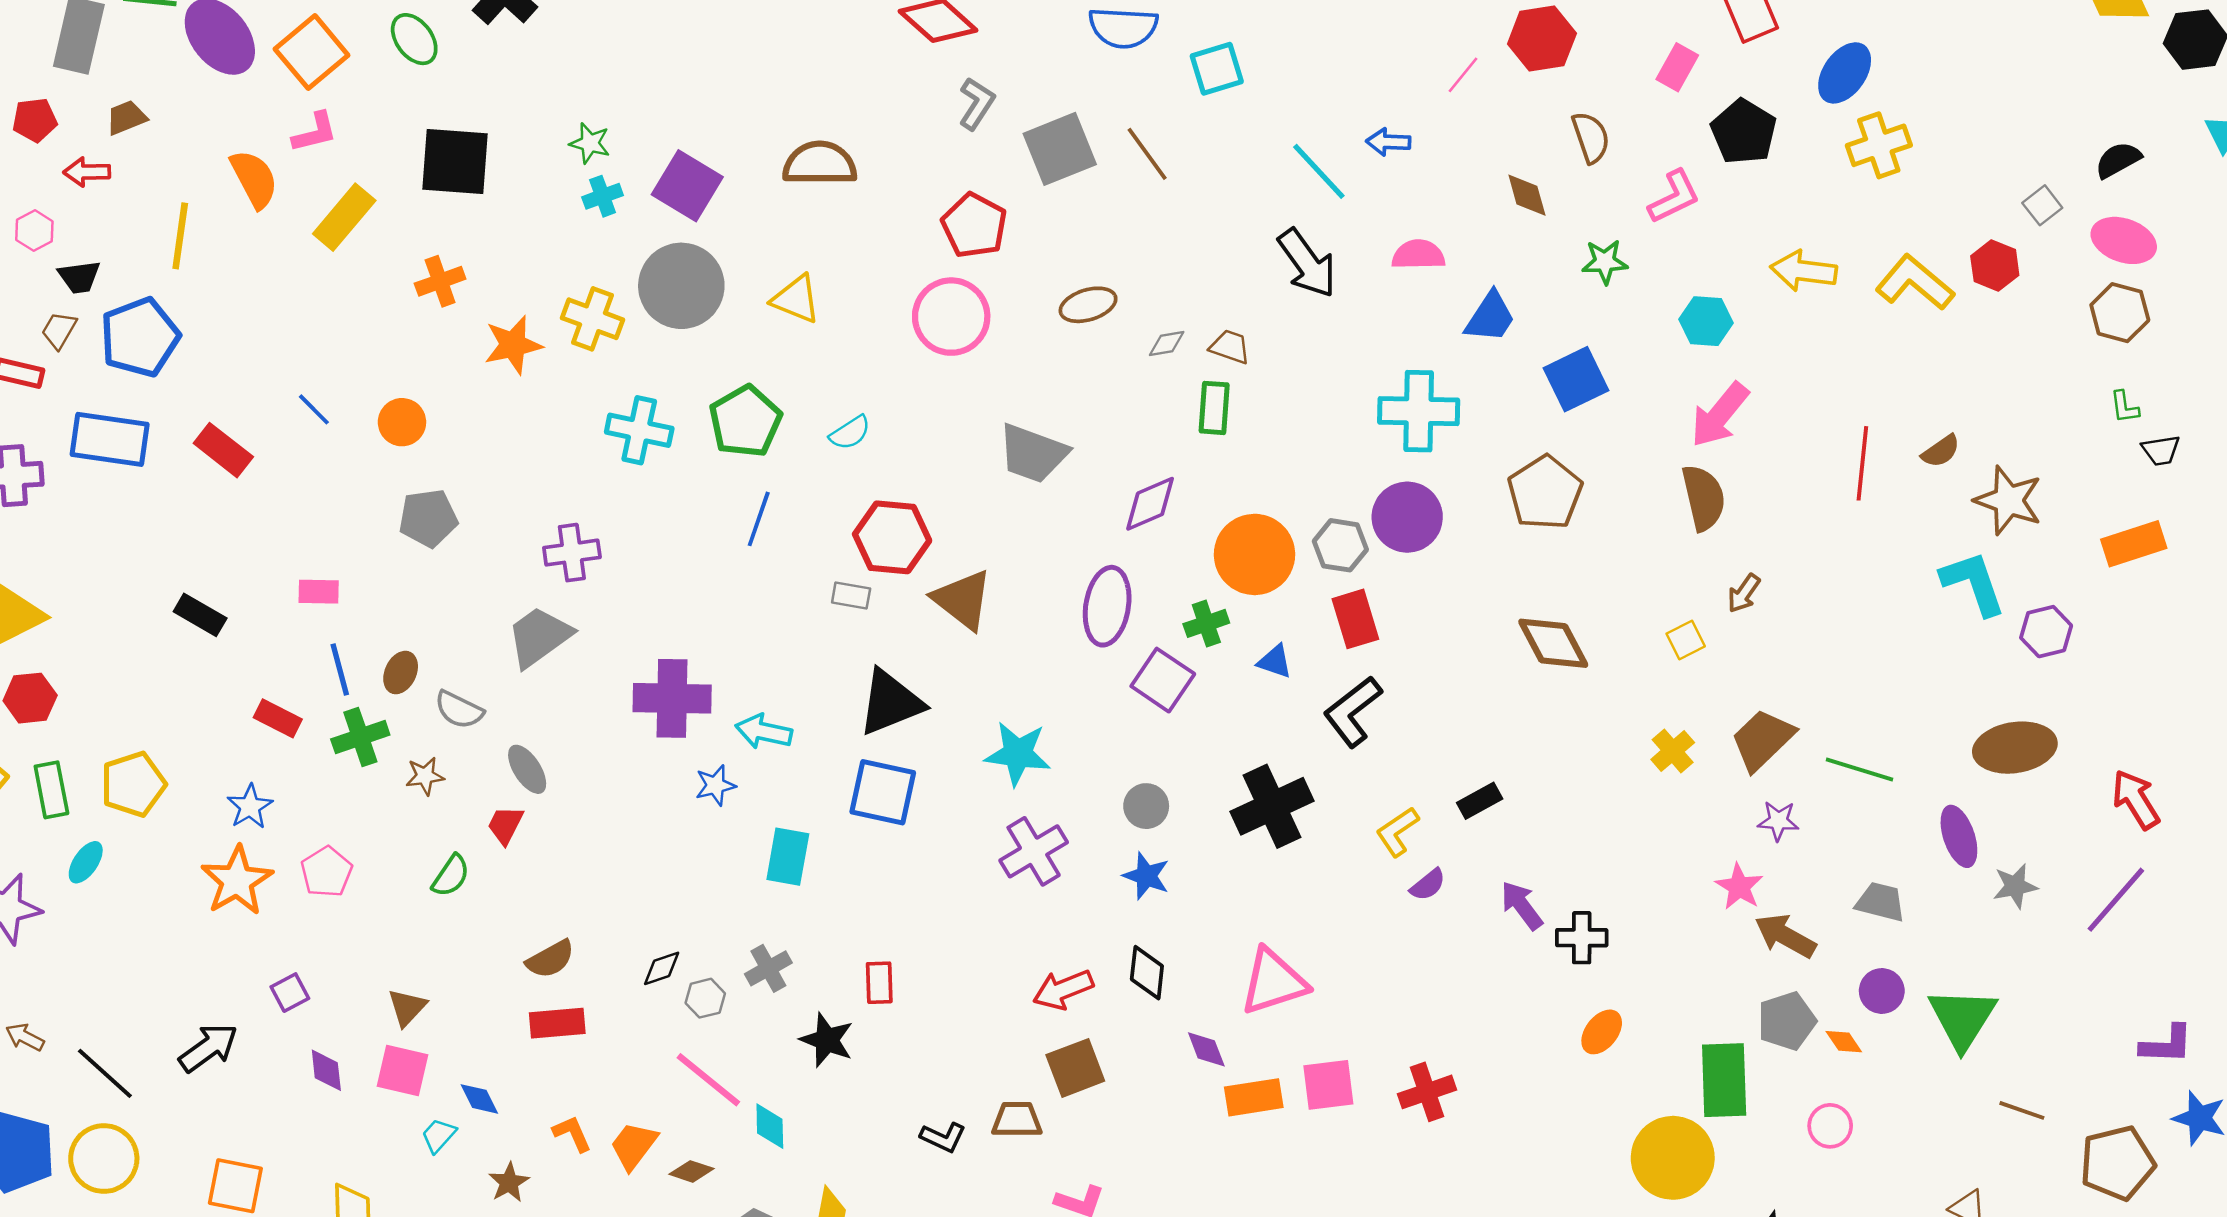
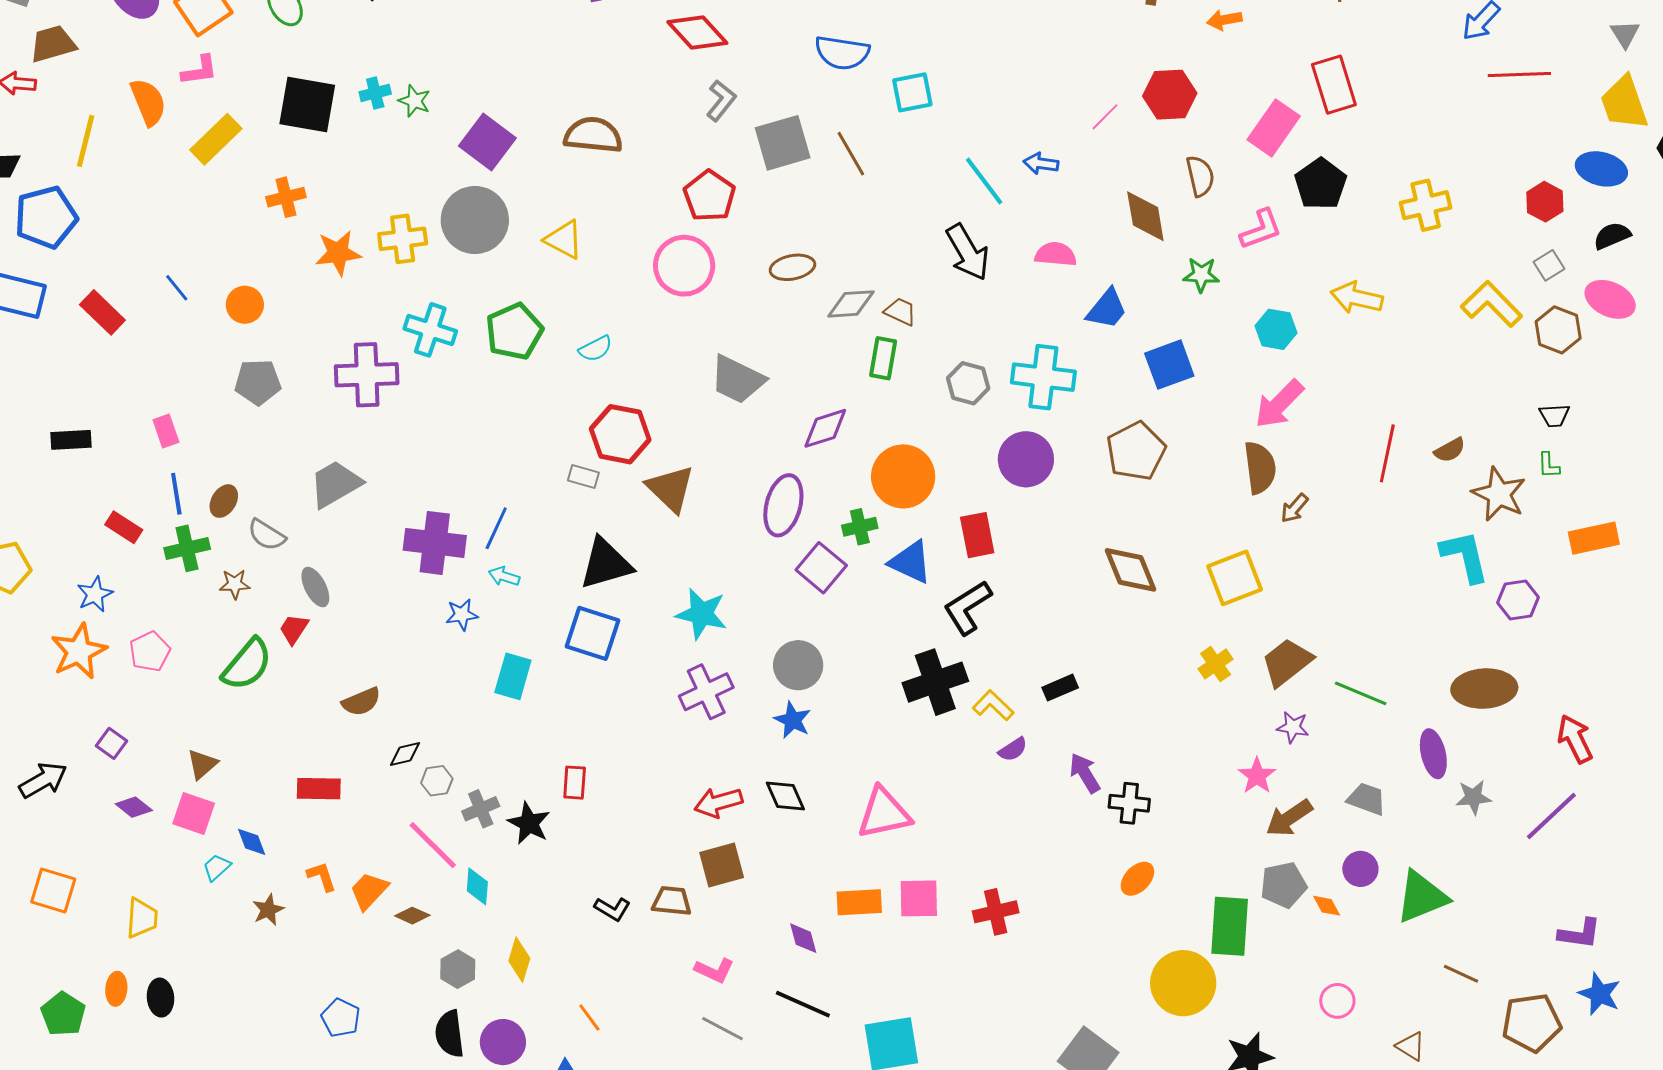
pink rectangle: (1677, 67) -> (1274, 128), size x1.5
blue ellipse: (1845, 73) -> (1601, 169), moved, turned 63
brown trapezoid: (126, 118) -> (53, 44), size x1.4
brown diamond: (1527, 195) -> (1145, 216), size x1.4
cyan cross: (603, 196) -> (375, 93), moved
red hexagon: (1995, 266) -> (1545, 202), moved
yellow L-shape: (1915, 283) -> (1492, 304), moved
brown hexagon: (2120, 313) -> (1558, 330), moved
yellow cross: (592, 319) -> (403, 239), turned -33
gray diamond: (1167, 343) -> (851, 304), size x1.6
green L-shape: (2124, 407) -> (1549, 465), moved
black trapezoid: (2161, 450) -> (1554, 416), moved
blue line: (759, 519) -> (496, 528), moved
gray hexagon: (1340, 545) -> (968, 383), moved
purple cross: (572, 553) -> (367, 375), moved, size x1.4
pink rectangle: (319, 592) -> (166, 431), turned 64
brown arrow: (1744, 593) -> (1294, 508), moved
black rectangle: (200, 615) -> (71, 440), turned -39
yellow square: (1686, 640) -> (1235, 578), size x1.8
blue triangle: (1275, 661) -> (911, 562), size x1.6
cyan arrow: (764, 732) -> (504, 576), size x0.7
gray circle: (1146, 806) -> (798, 665), size x1.4
black cross: (1272, 806) -> (935, 682), moved
yellow L-shape: (1397, 832) -> (993, 705), turned 72
green semicircle: (451, 876) -> (247, 664), size x1.6
brown arrow: (1785, 936) -> (1289, 818), turned -69
brown semicircle: (550, 959) -> (361, 702), moved
gray cross: (768, 968) -> (481, 809), moved
black diamond: (1147, 973) -> (785, 796), turned -36
purple square: (290, 993) -> (111, 743), turned -32
green triangle: (1962, 1018) -> (1422, 897), turned 30
purple diamond: (1206, 1049) -> (803, 938), moved
purple diamond: (326, 1070) -> (134, 807), turned -51
pink circle: (1830, 1126) -> (1337, 1001), moved

